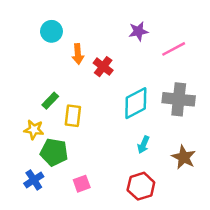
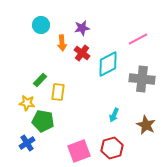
purple star: (138, 31) -> (82, 28), moved
cyan diamond: (136, 103) -> (108, 64), moved
pink square: (82, 184) -> (79, 151), moved, size x1.6

